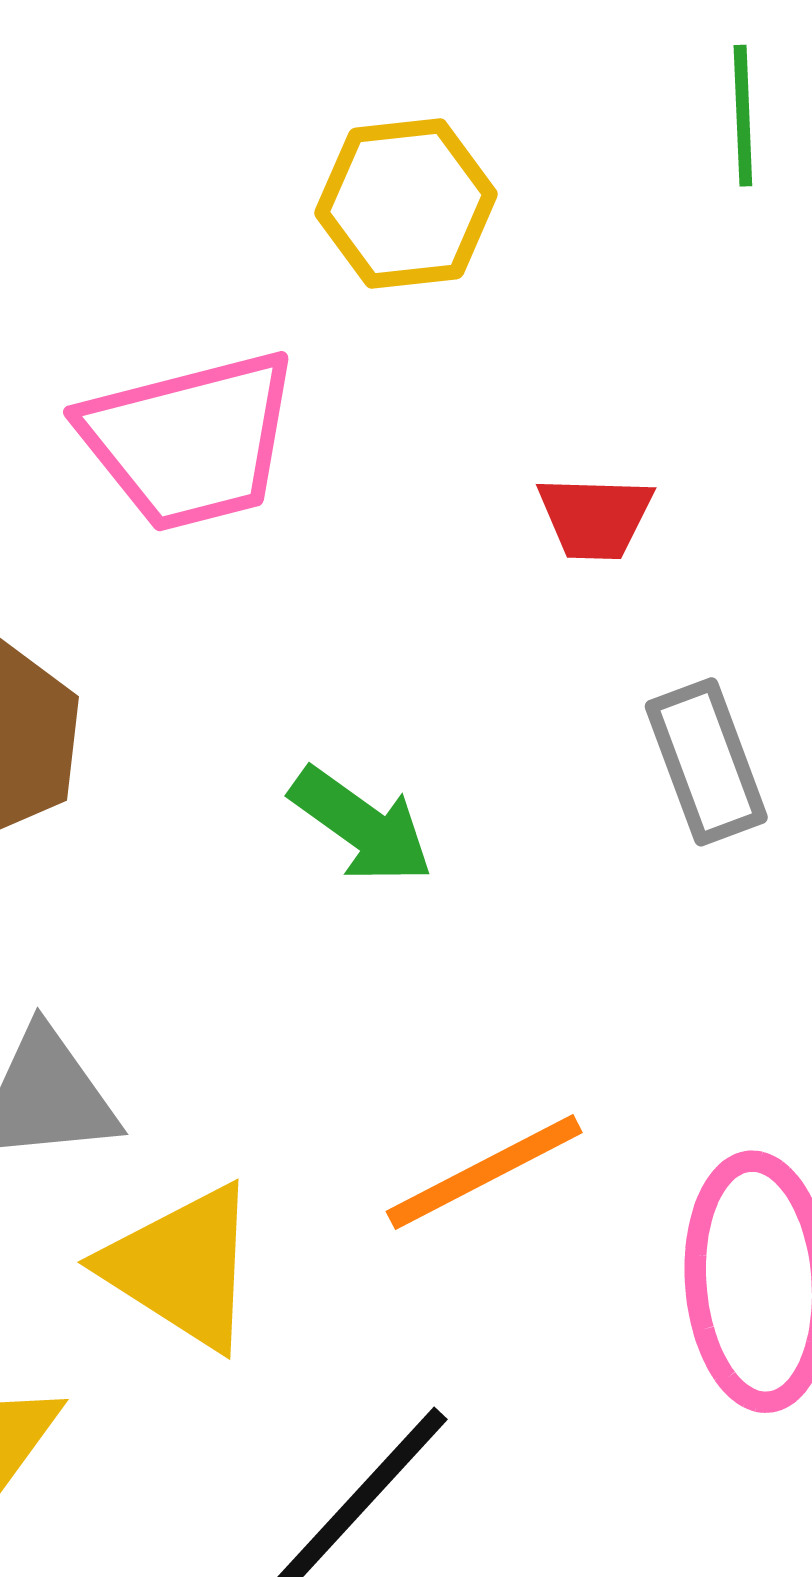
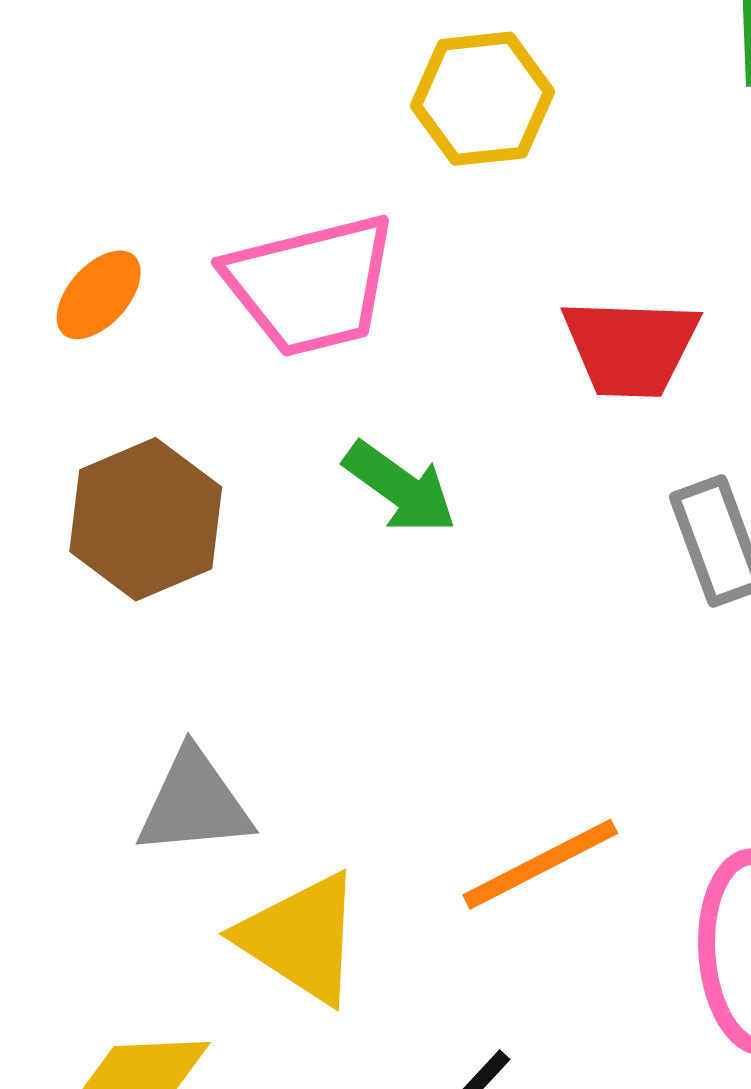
red trapezoid: (595, 517) -> (631, 347), size x1.5
green arrow: (361, 825) -> (400, 488), moved

